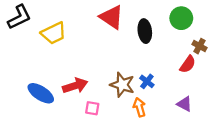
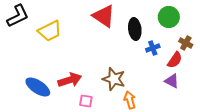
blue cross: (147, 81) -> (153, 48), moved, turned 32
purple triangle: (184, 104) -> (172, 81), moved

